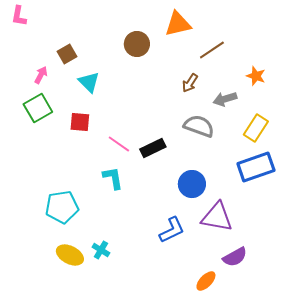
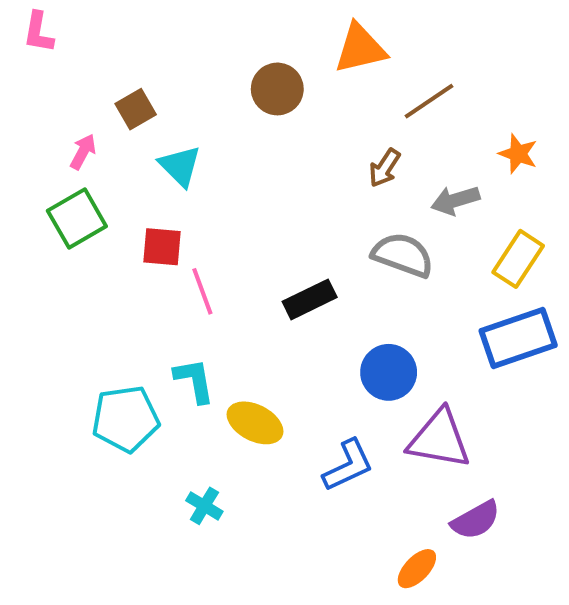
pink line: (119, 144) -> (202, 291), moved, turned 35
cyan L-shape: (113, 178) -> (194, 380), moved
yellow ellipse: (70, 255) -> (255, 423), moved

